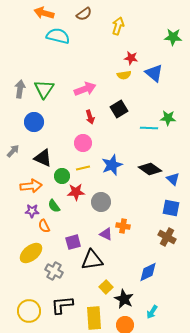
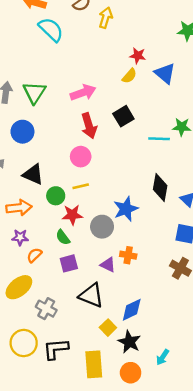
yellow arrow: (118, 26) -> (106, 18), moved
cyan semicircle: (58, 36) -> (51, 30), turned 30
yellow semicircle: (124, 75) -> (129, 76), turned -40
red arrow: (90, 117) -> (89, 126), size x1.5
blue star: (112, 165) -> (126, 209), moved
black diamond: (150, 169) -> (160, 187), turned 65
green semicircle: (54, 206) -> (63, 237), moved
orange semicircle: (44, 226) -> (34, 255), turned 72
purple square: (73, 242) -> (69, 263), moved
black triangle: (92, 260) -> (91, 296), turned 30
blue diamond: (148, 272) -> (132, 310), moved
yellow circle: (29, 311) -> (24, 343), moved

